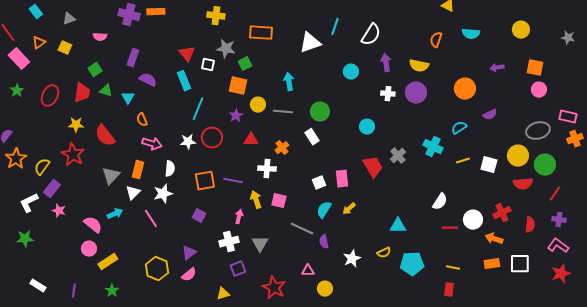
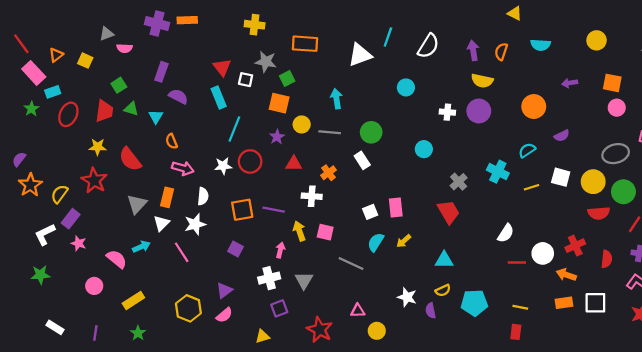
cyan rectangle: (36, 12) -> (53, 92), moved, turned -72
gray triangle: (69, 19) -> (107, 34), moved
purple arrow: (386, 63) -> (473, 50), moved
white square: (489, 165) -> (561, 177), moved
red trapezoid: (373, 167) -> (449, 212), moved
cyan triangle: (398, 226) -> (444, 260), moved
purple semicircle: (324, 242) -> (431, 311), moved
pink circle: (89, 249) -> (94, 286), moved
white star: (352, 259) -> (407, 297), turned -30

